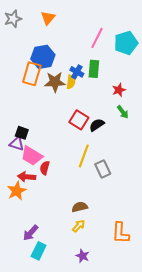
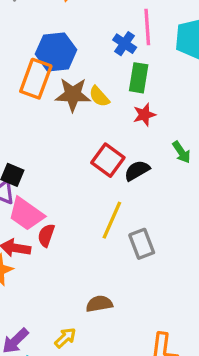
pink line: (97, 38) -> (147, 27), turned -35
blue cross: (77, 72) -> (125, 44), moved
yellow semicircle: (71, 82) -> (99, 97), turned 128
red star: (119, 90) -> (144, 115), moved
yellow arrow: (79, 226) -> (65, 338), moved

